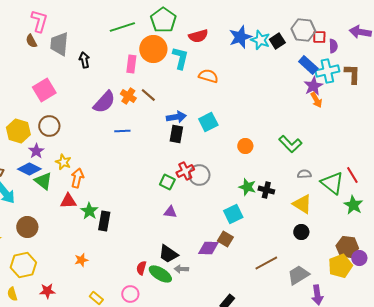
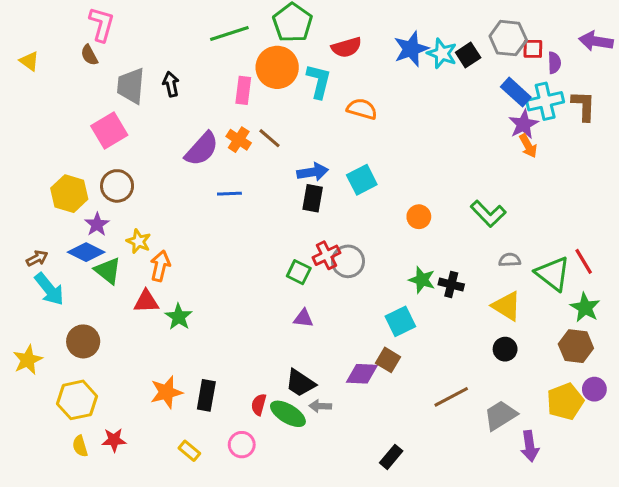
gray trapezoid: (59, 44) -> (131, 86), moved
black rectangle: (104, 221) -> (206, 395), moved
brown hexagon: (347, 247) -> (576, 346), moved
orange star: (81, 260) -> (166, 392), size x1.5
yellow semicircle: (12, 294) -> (80, 446), moved

